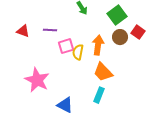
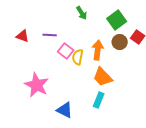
pink square: (66, 46) -> (66, 51), turned -35

